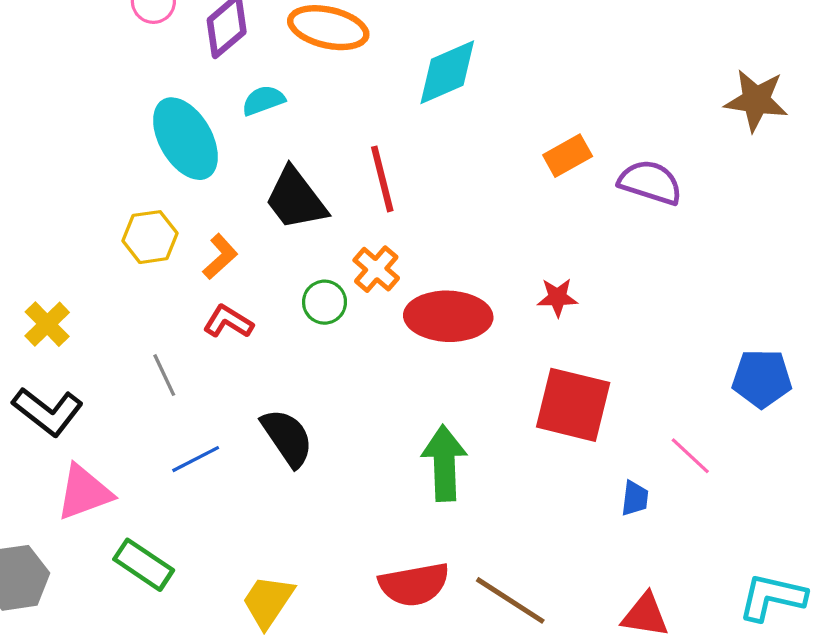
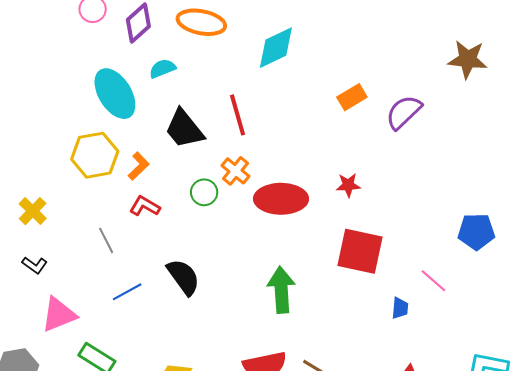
purple semicircle: (650, 182) -> (404, 112), turned -60
yellow hexagon: (150, 237) -> (95, 155), size x1.4
black L-shape: (48, 411) -> (35, 265), size x0.6

